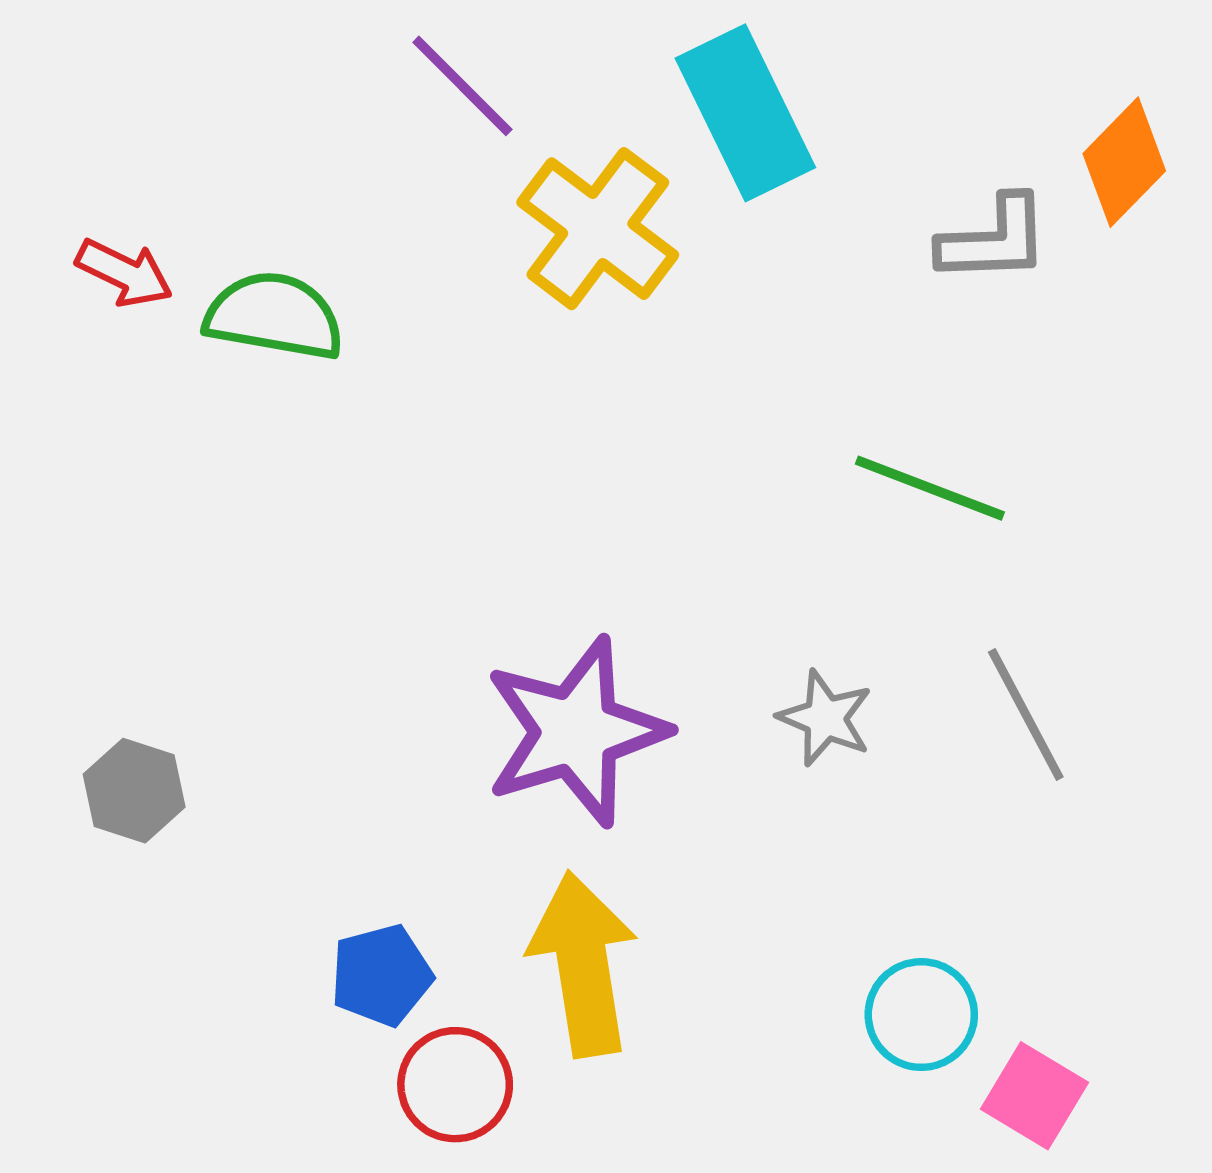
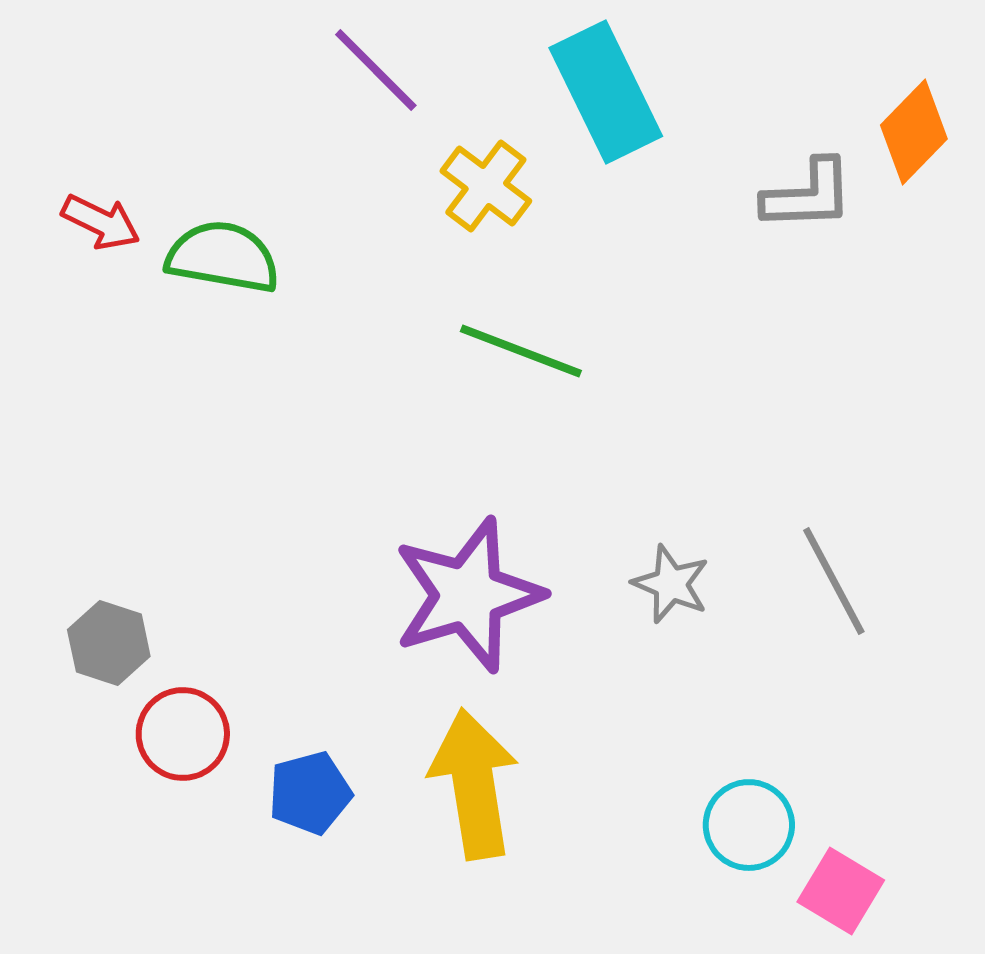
yellow cross: (598, 229) -> (486, 186), size x0.7
green line: (930, 488) -> (521, 351), moved
red circle: (455, 1085) -> (183, 734), moved

